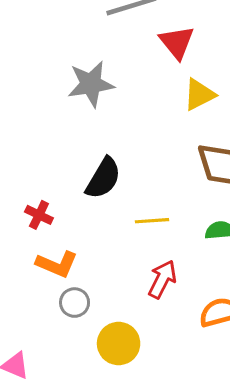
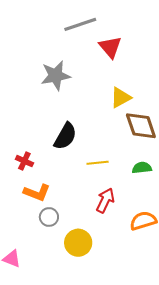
yellow triangle: (199, 95) -> (121, 98), moved

